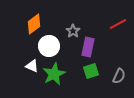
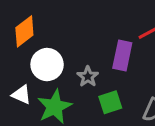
gray star: (73, 31) -> (88, 77), moved
purple rectangle: (88, 47) -> (122, 55), moved

